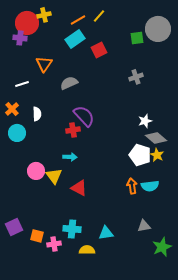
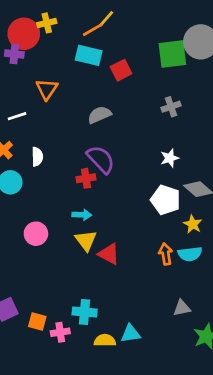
yellow line: (99, 16) -> (106, 19), moved
green square: (137, 38) -> (172, 54), size x1.6
cyan rectangle: (75, 39) -> (89, 55), turned 48
gray semicircle: (69, 83) -> (99, 115), moved
white star: (145, 121) -> (170, 158), moved
white pentagon: (140, 155) -> (166, 200), moved
yellow star: (157, 155) -> (193, 224), moved
yellow triangle: (54, 176) -> (86, 240), moved
red triangle: (79, 188) -> (109, 254), moved
cyan triangle: (106, 233) -> (130, 334), moved

